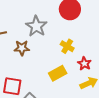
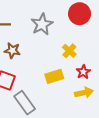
brown star: (22, 48) -> (12, 51), moved

